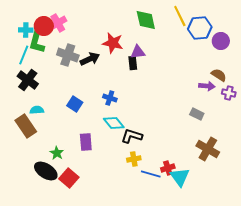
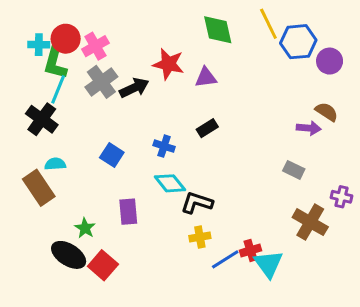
pink cross: (58, 23) -> (95, 46), moved
cyan line: (24, 55) -> (58, 89), moved
gray cross: (68, 55) -> (101, 82), turned 35
black rectangle: (133, 63) -> (207, 128), moved, turned 64
purple cross: (229, 93) -> (341, 197), moved
blue line: (151, 174) -> (225, 259), turned -48

